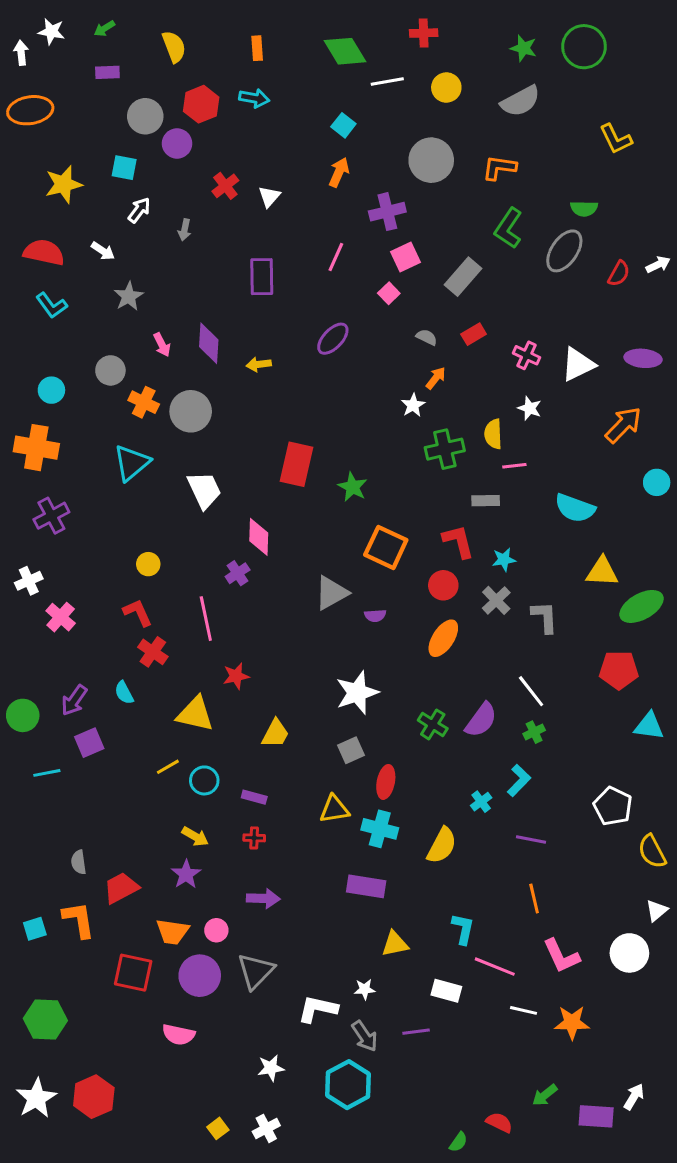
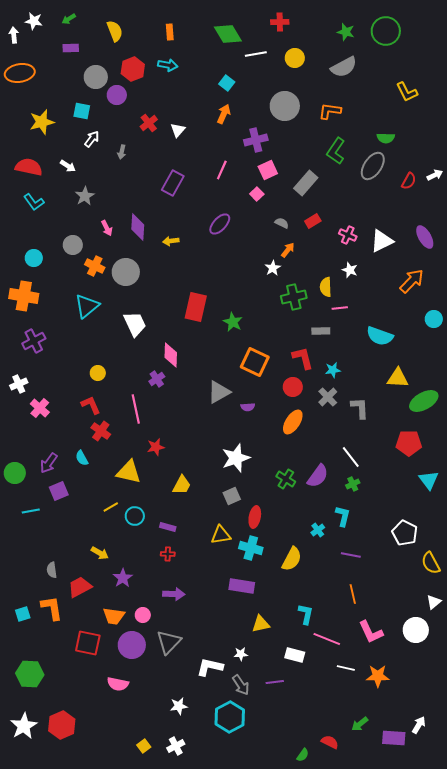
purple rectangle: (262, 277) -> (173, 183), turned 30
purple ellipse: (643, 358) -> (425, 237), turned 55
cyan triangle: (649, 726) -> (429, 480), turned 45
cyan L-shape: (519, 780) -> (343, 516), turned -30
yellow arrow: (195, 836) -> (100, 553), moved

